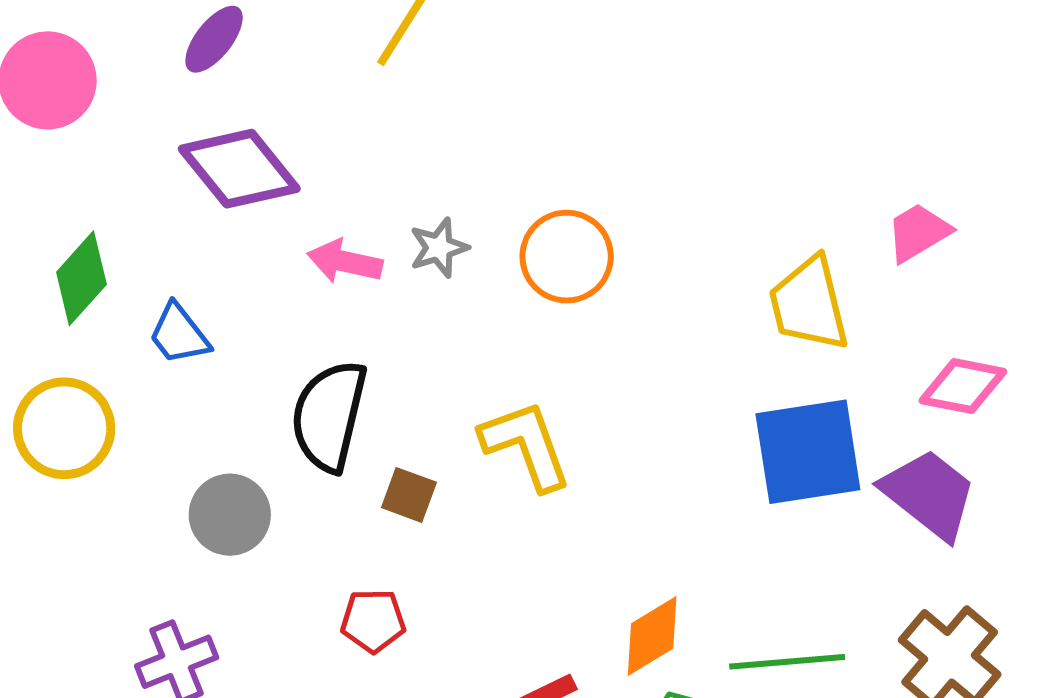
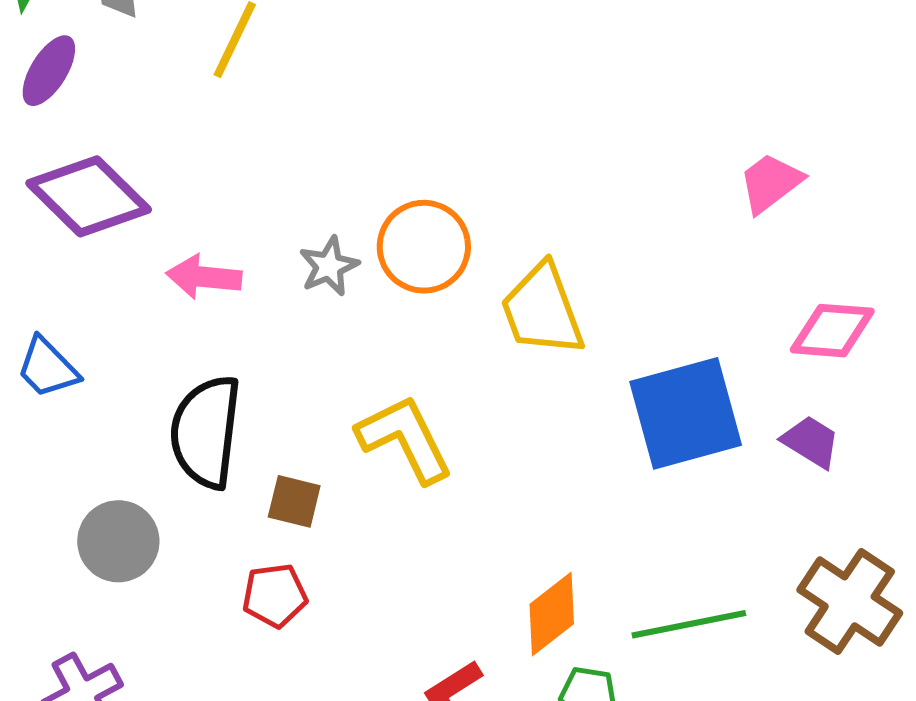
gray star: (439, 248) -> (329, 266), moved
yellow trapezoid: (809, 304) -> (542, 310), moved
purple trapezoid: (929, 494) -> (811, 442), size x0.6
red pentagon: (373, 621) -> (275, 595), moved

